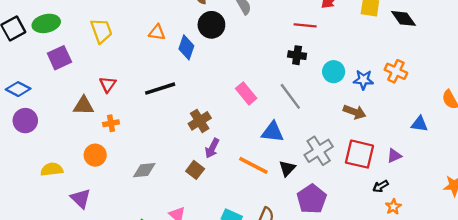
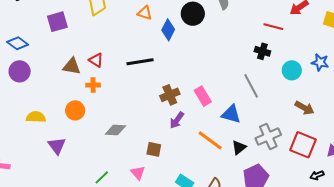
blue star: (363, 80) -> (320, 62), moved
red triangle: (108, 84) -> (96, 60), moved, turned -42
pink rectangle: (246, 93) -> (203, 96), moved
brown square: (195, 170) -> (154, 149), moved, turned -35

